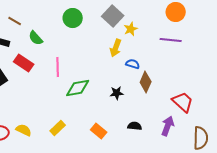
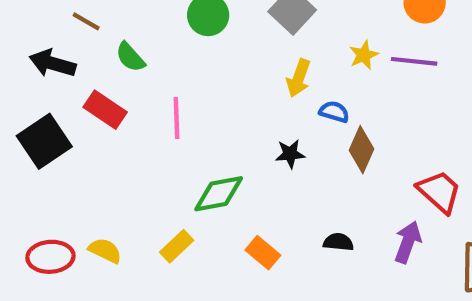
yellow star: (131, 29) -> (364, 55), moved
green diamond: (78, 88) -> (219, 194), moved
black star: (117, 93) -> (290, 154), moved

